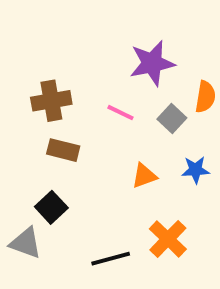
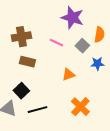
purple star: (152, 63) -> (72, 18), turned 30
blue star: (196, 170) -> (97, 64), moved
black line: (111, 259) -> (37, 110), moved

